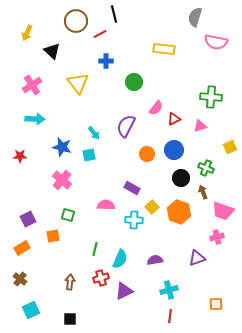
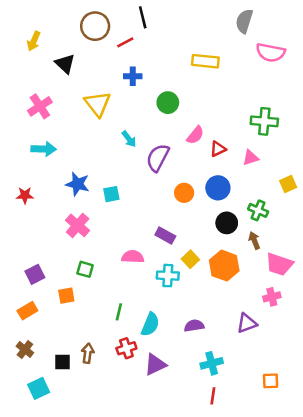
cyan arrow: (94, 133) -> (129, 139), moved
black square: (70, 319) -> (63, 362), moved

